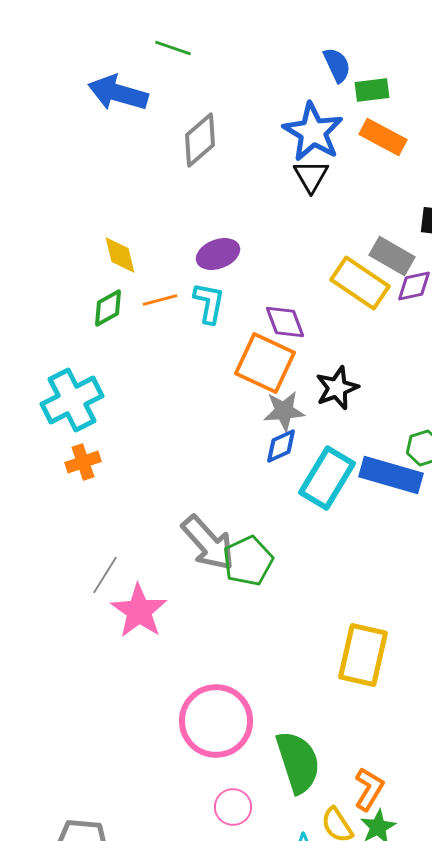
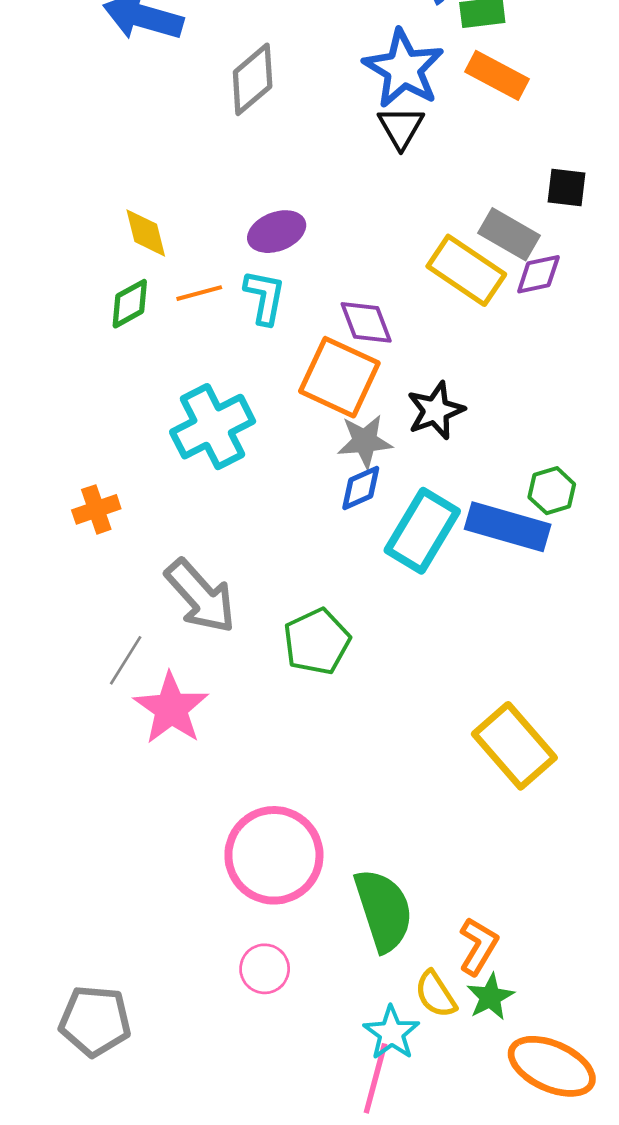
cyan cross: (72, 400) -> (213, 427), moved
gray arrow: (208, 543) -> (201, 596), moved
yellow rectangle: (363, 655) -> (514, 746), moved, turned -54
pink circle: (233, 807) -> (265, 969), moved

